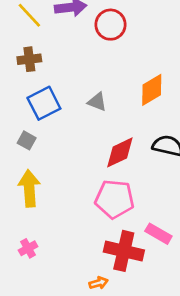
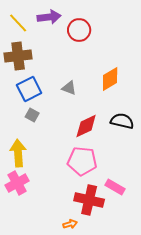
brown cross: (29, 59) -> (18, 56), size x1.5
gray square: (27, 140) -> (32, 115), moved
pink cross: (28, 248) -> (17, 183), moved, size x1.6

